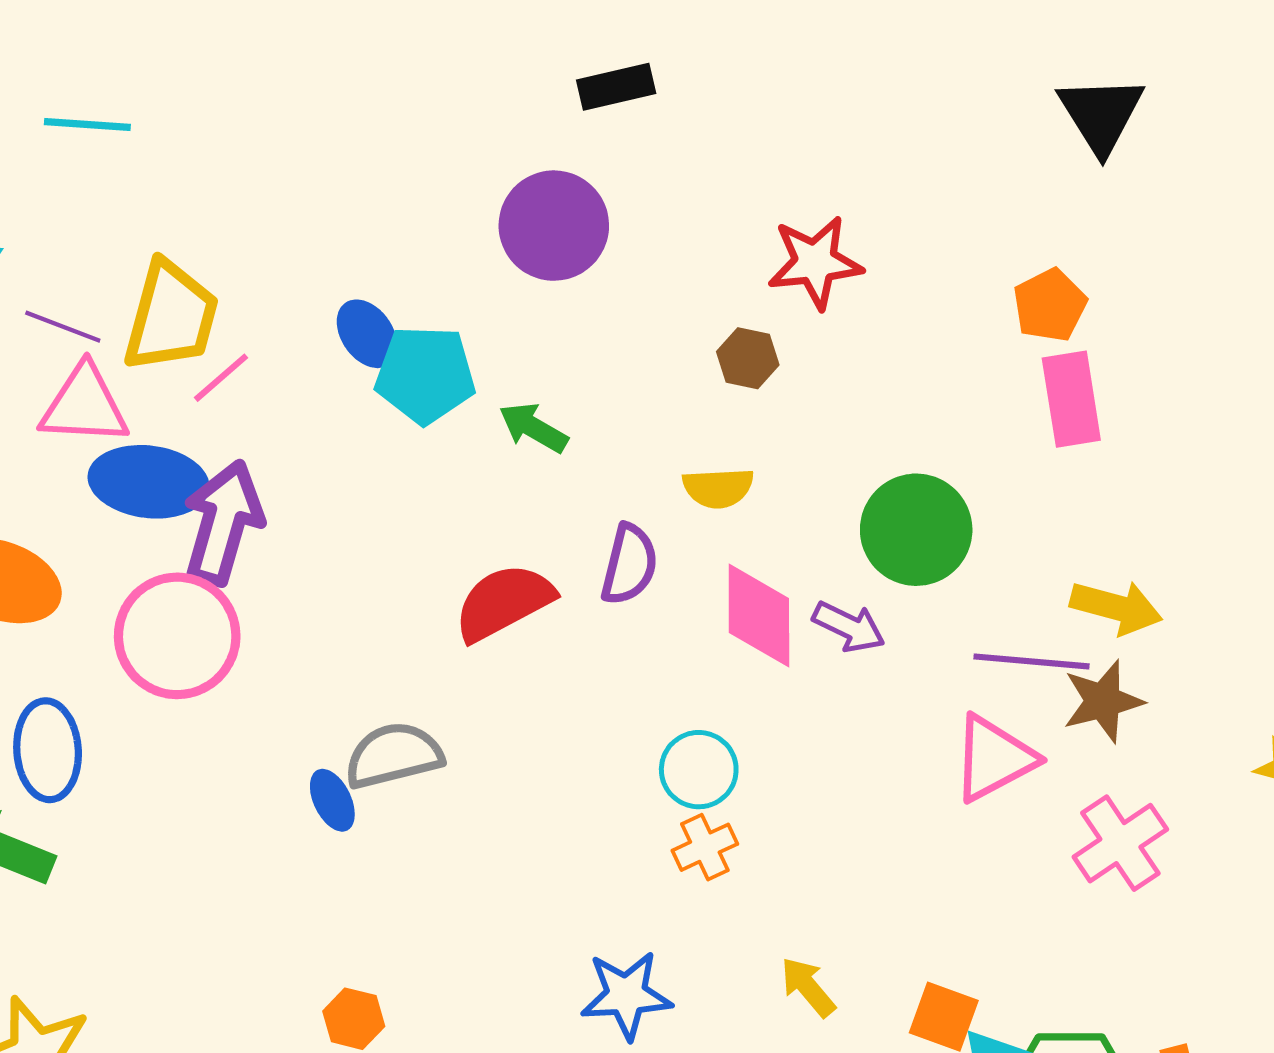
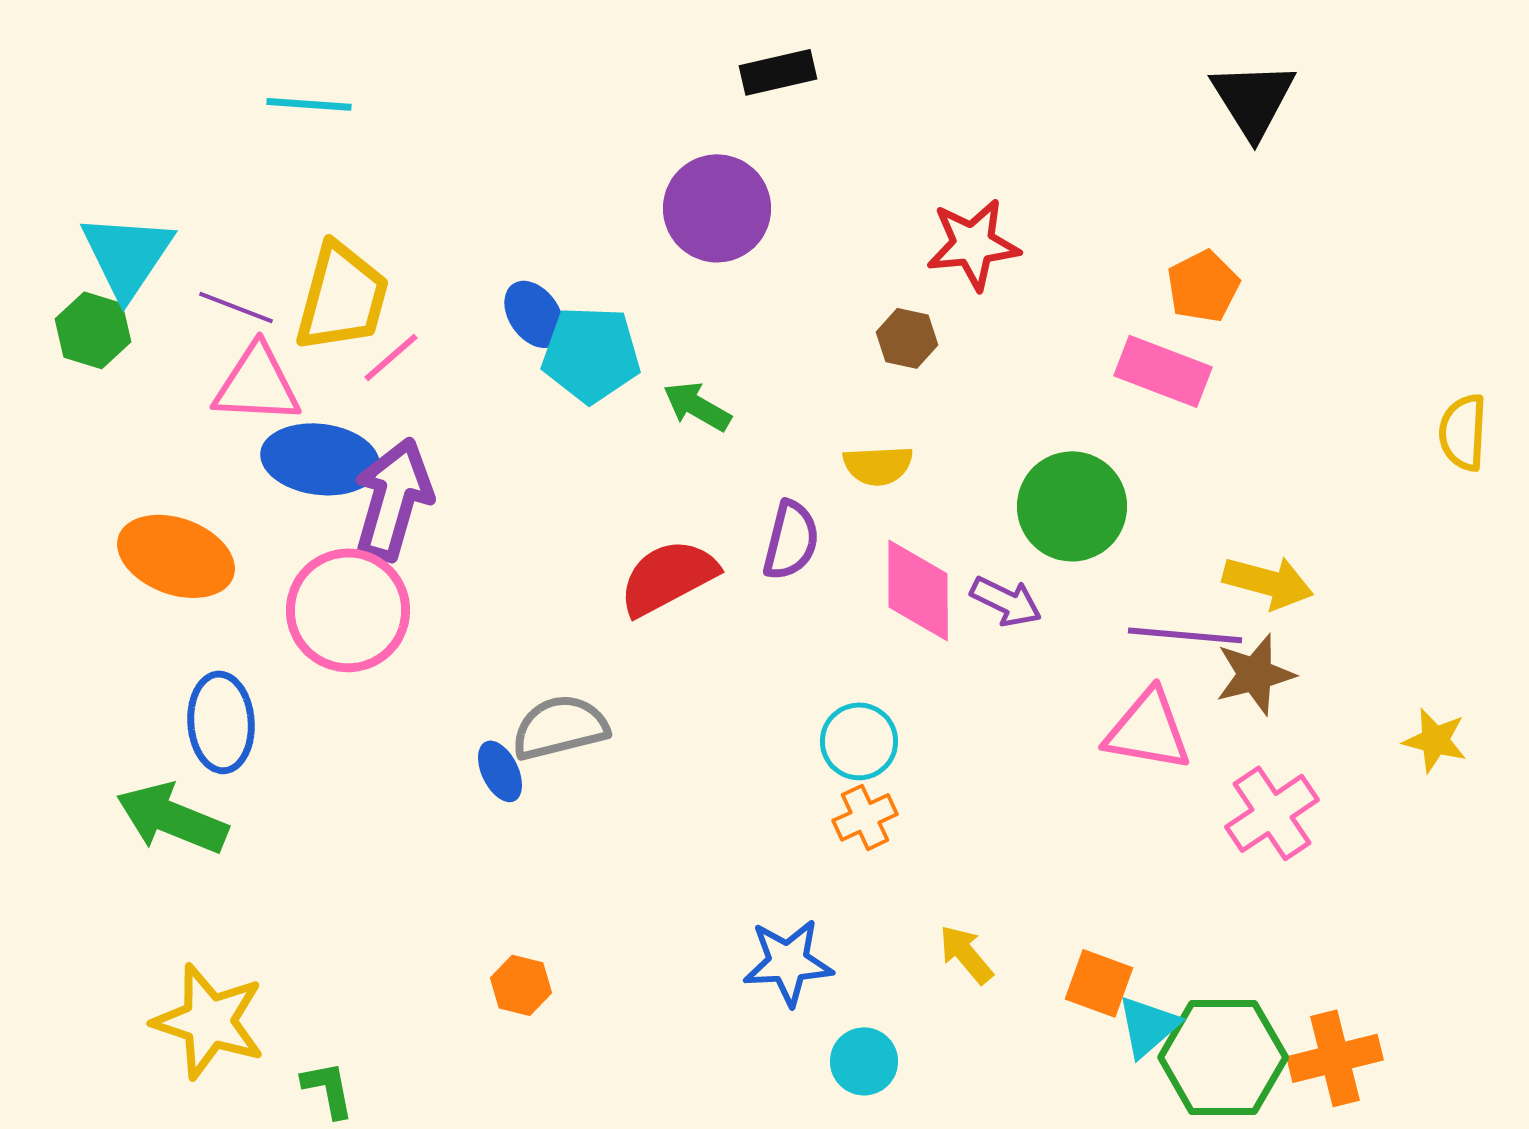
cyan line: (87, 125) -> (309, 104), moved
pink rectangle: (1071, 399) -> (1163, 371), moved, turned -60
pink triangle: (994, 758) -> (1148, 730), turned 38

